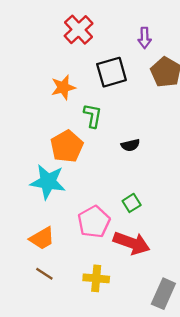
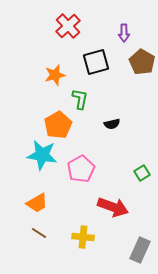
green square: (132, 203) -> (142, 173), moved
pink pentagon: (94, 222) -> (81, 169), moved

